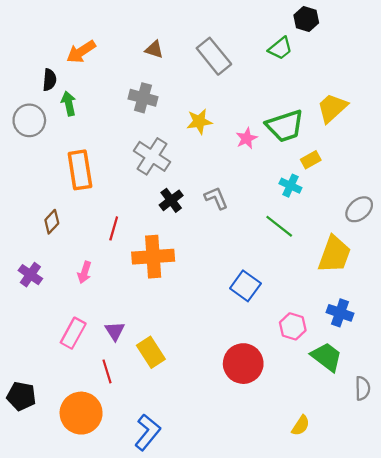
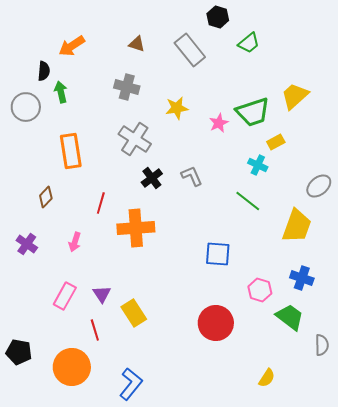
black hexagon: (306, 19) -> (218, 17), moved
blue square: (245, 286) -> (218, 254), turned -32

